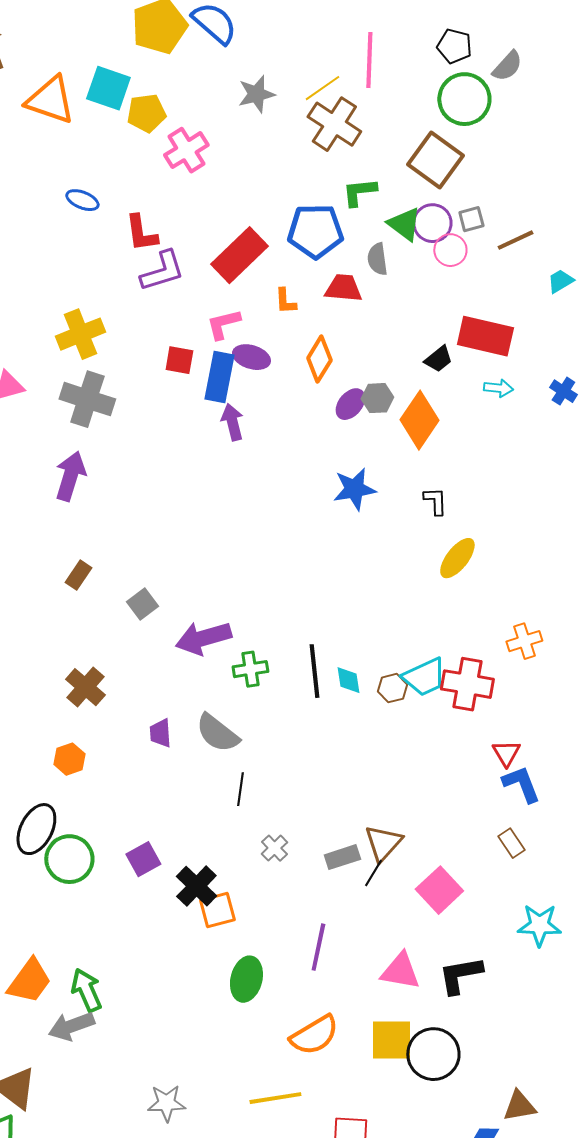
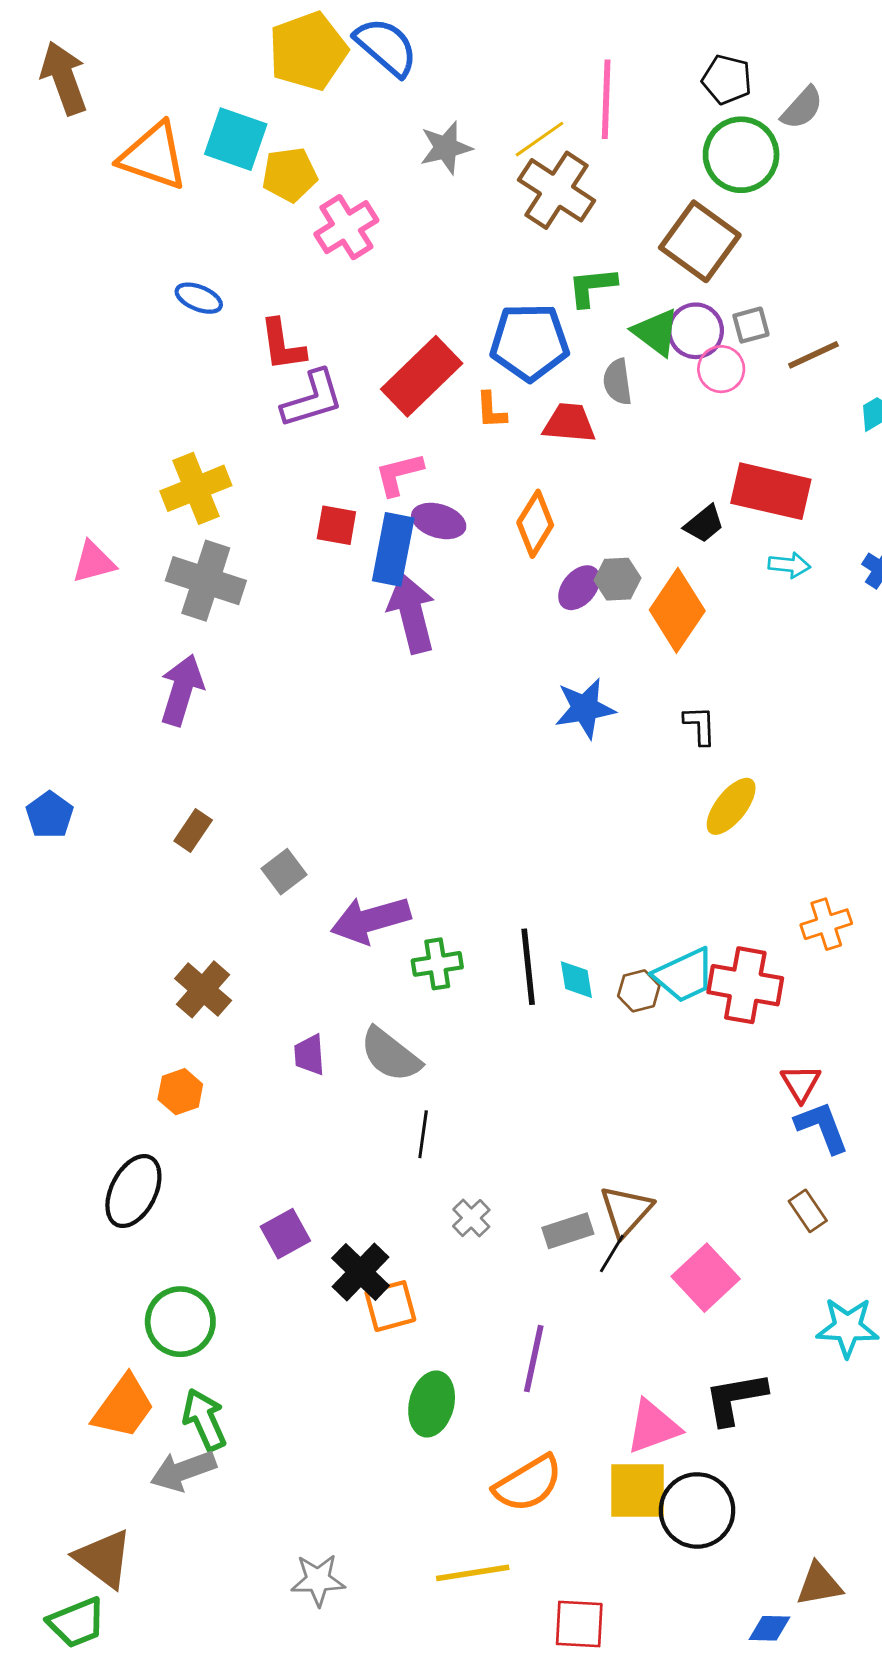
orange L-shape: (285, 301) -> (491, 410), moved
purple arrow: (232, 422) -> (412, 613), size x1.5
green circle: (69, 859) -> (180, 1322), moved
pink triangle: (400, 971) -> (653, 1427), moved, turned -30

